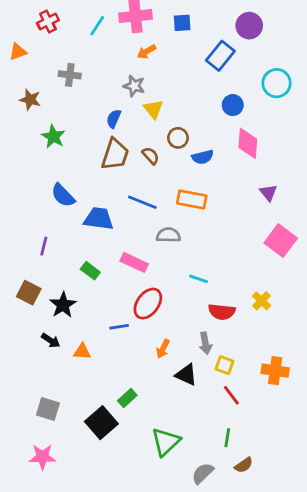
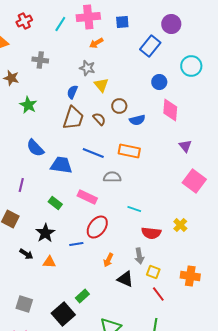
black star: (63, 305) -> (45, 233), moved

